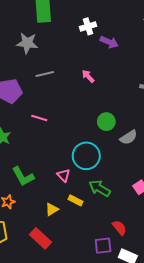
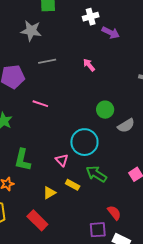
green L-shape: (23, 176) -> (23, 160), turned 40

